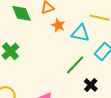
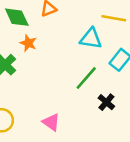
orange star: (58, 25) -> (28, 43), moved

